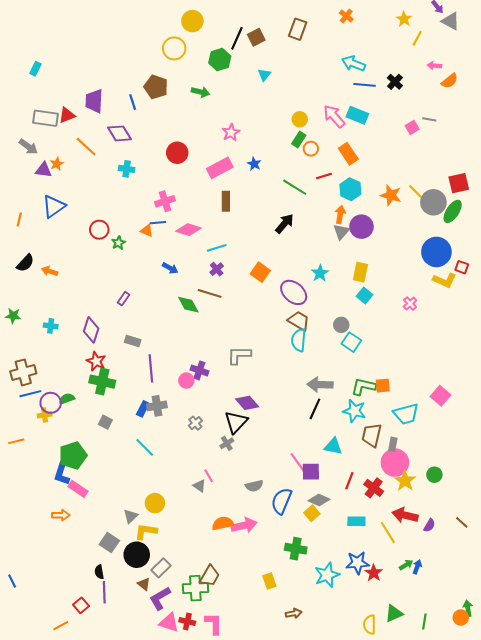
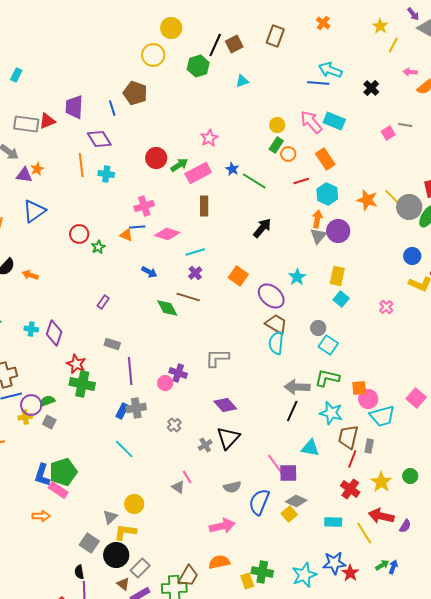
cyan triangle: (264, 75) -> (242, 81), turned 32
blue line: (365, 85) -> (318, 83), moved
green arrow: (200, 92) -> (179, 165), moved, turned -48
orange line: (86, 147) -> (81, 165), moved, turned 40
green line: (295, 187) -> (254, 181), moved
blue circle: (436, 252) -> (412, 256), size x0.6
purple diamond: (91, 330) -> (54, 333), moved
green L-shape: (364, 387) -> (327, 378), moved
gray square: (105, 422) -> (49, 422), moved
black triangle: (236, 422) -> (228, 438), moved
green pentagon: (73, 455) -> (63, 472), moved
pink circle: (395, 463) -> (368, 399), moved, size x0.7
red line: (349, 481) -> (352, 459), moved
orange semicircle: (223, 523) -> (219, 562), moved
green cross: (296, 549) -> (262, 572), moved

